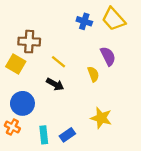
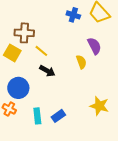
yellow line: (58, 62) -> (41, 51), moved
yellow star: (101, 118) -> (99, 106), moved

